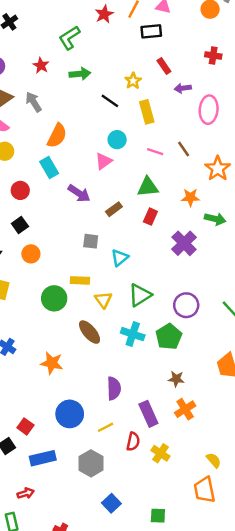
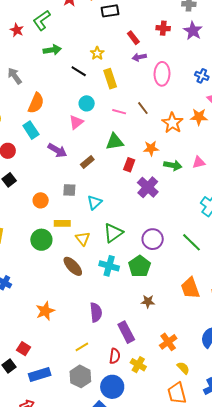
red star: (41, 65) -> (17, 30), moved
red rectangle: (164, 66) -> (133, 38), moved
red rectangle: (150, 217) -> (129, 165), moved
orange circle: (31, 254) -> (41, 200), moved
orange star: (52, 363) -> (45, 311), moved, turned -30
orange cross: (185, 409) -> (168, 342), moved
blue circle: (70, 414) -> (112, 387), moved
yellow line: (106, 427) -> (82, 347), moved

